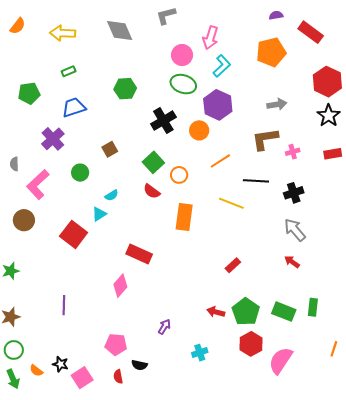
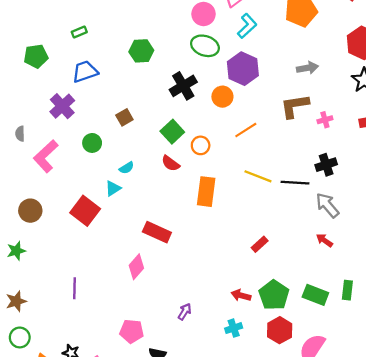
black line: (256, 181) -> (295, 183), moved
brown circle: (24, 220) -> (30, 211), moved
cyan cross: (200, 353) -> (234, 328), moved

